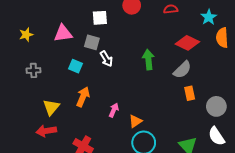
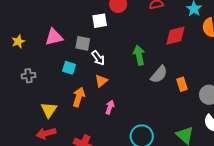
white square: (100, 18) -> (100, 21), moved
red diamond: (187, 43) -> (175, 36), turned -35
gray semicircle: (182, 70) -> (159, 74), moved
orange triangle: (135, 121) -> (101, 81), moved

